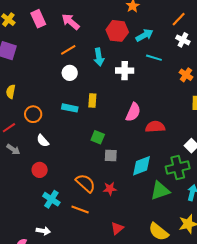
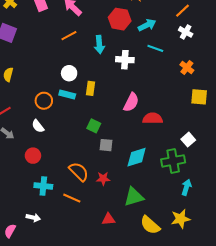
white circle: (70, 73) -> (69, 73), moved
orange circle: (33, 114) -> (44, 101), moved
green triangle: (160, 191) -> (134, 197), moved
cyan cross: (51, 199) -> (43, 186), turned -30
red triangle: (117, 228) -> (108, 219), turned 32

